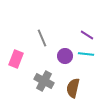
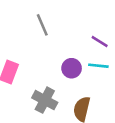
gray line: (42, 38) -> (42, 25), moved

